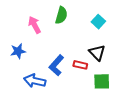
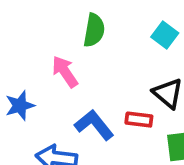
pink arrow: (34, 25) -> (65, 72), moved
blue L-shape: (56, 65) -> (94, 125), turned 105

